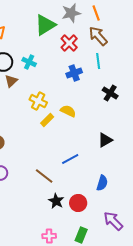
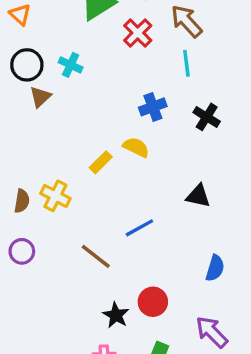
blue cross: (74, 73) -> (153, 107), moved
yellow cross: (38, 101) -> (55, 196), moved
black triangle: (105, 140) -> (198, 196), turned 42
blue semicircle: (102, 183) -> (215, 268), moved
black star: (56, 201) -> (116, 315), moved

